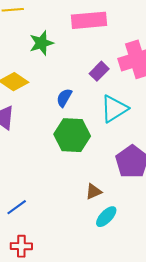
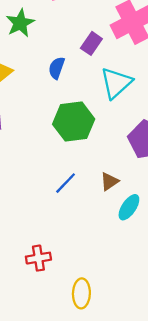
blue semicircle: (64, 98) -> (57, 68), moved
blue line: (17, 207) -> (66, 183), moved

